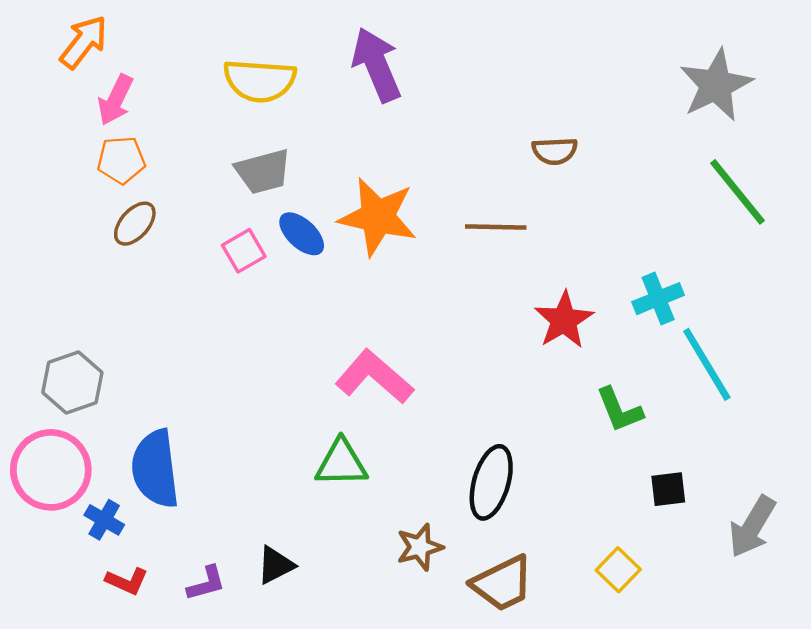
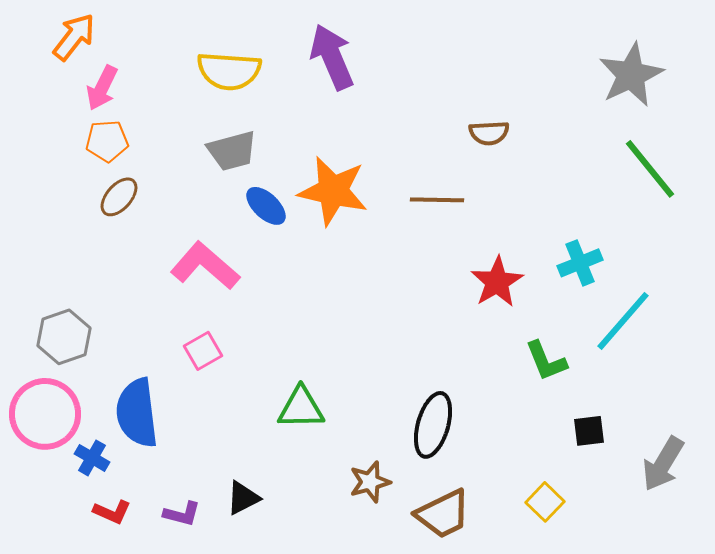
pink square: (244, 251) -> (203, 351), moved
cyan line: (707, 364) -> (623, 321), turned 72
pink L-shape: (374, 377) -> (205, 266), moved
purple L-shape: (206, 583) -> (182, 514), turned 30

